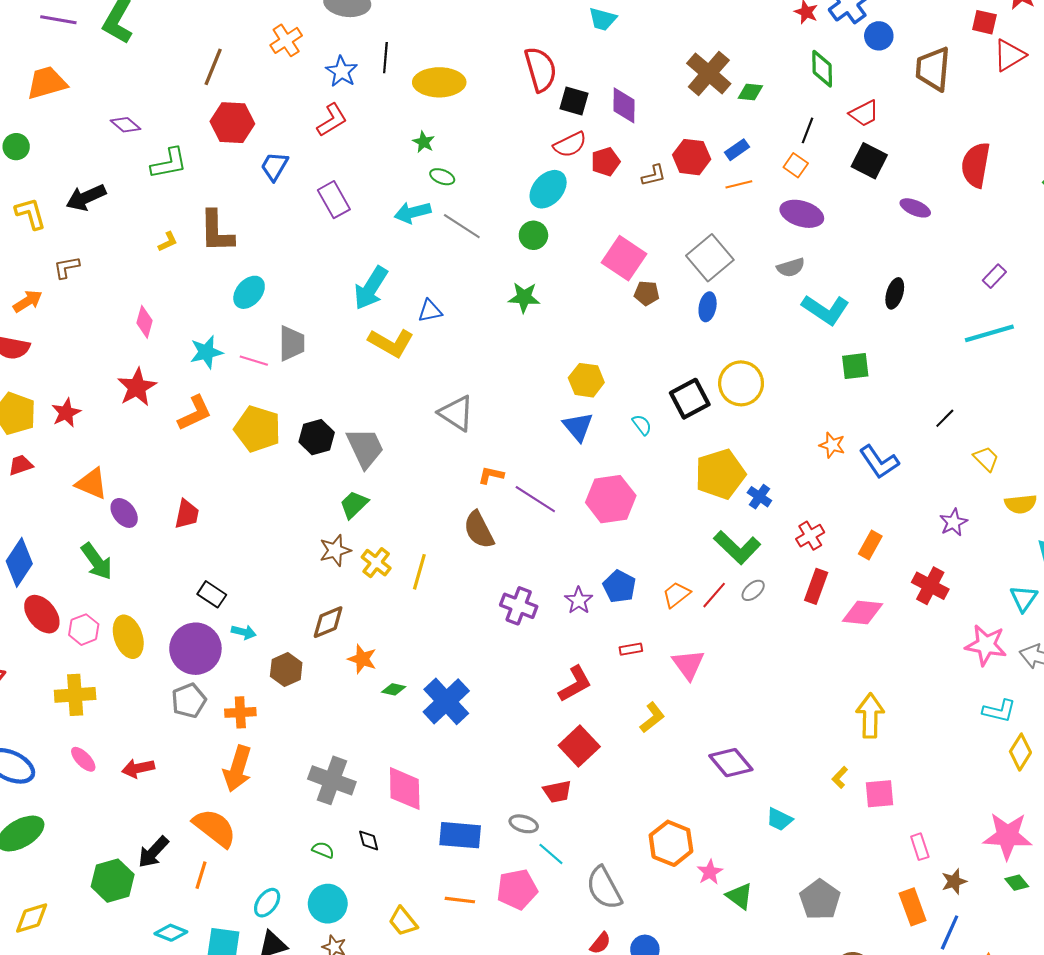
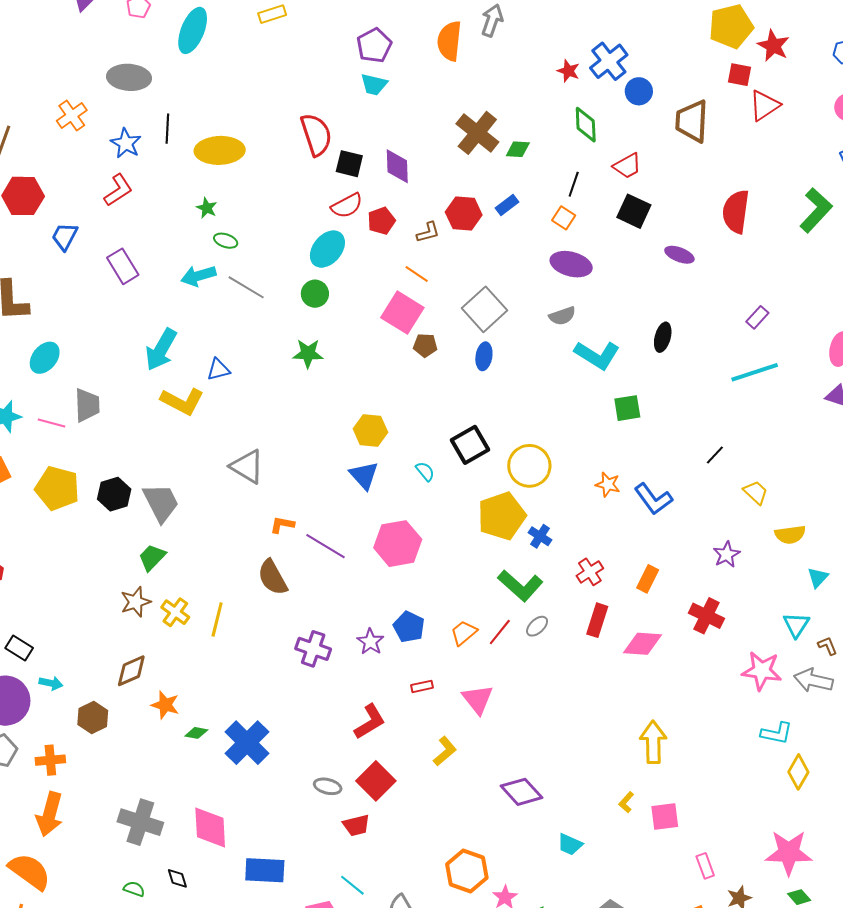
orange line: (739, 184) -> (417, 274), moved, turned 50
yellow circle: (741, 383) -> (529, 466), moved
gray ellipse: (524, 824) -> (328, 786), moved

